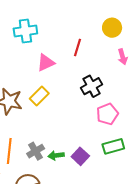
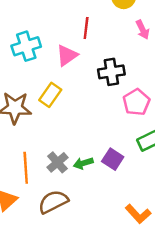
cyan cross: (25, 31) -> (26, 46), moved
pink triangle: (46, 63) -> (67, 55), moved
black cross: (92, 86) -> (111, 72), turned 30

